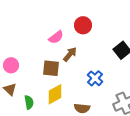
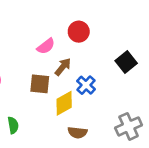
blue cross: (95, 78) -> (86, 85), moved
yellow diamond: (55, 94) -> (64, 103), moved

